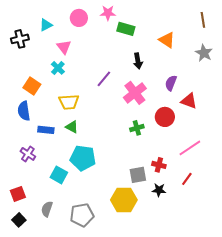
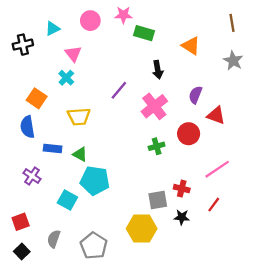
green triangle: (72, 127) -> (80, 154), moved
gray pentagon: (82, 215) -> (94, 246), turned -30

